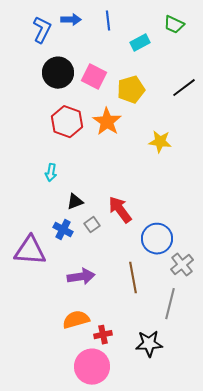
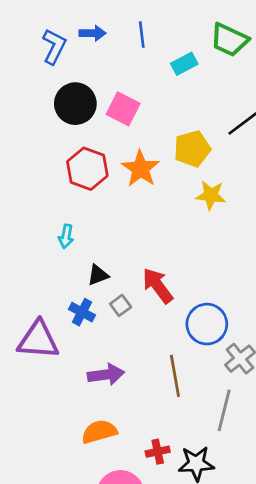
green trapezoid: (174, 25) -> (229, 40), size x1.4
yellow pentagon: (131, 90) -> (192, 149), moved
red cross: (103, 335) -> (158, 452), moved

